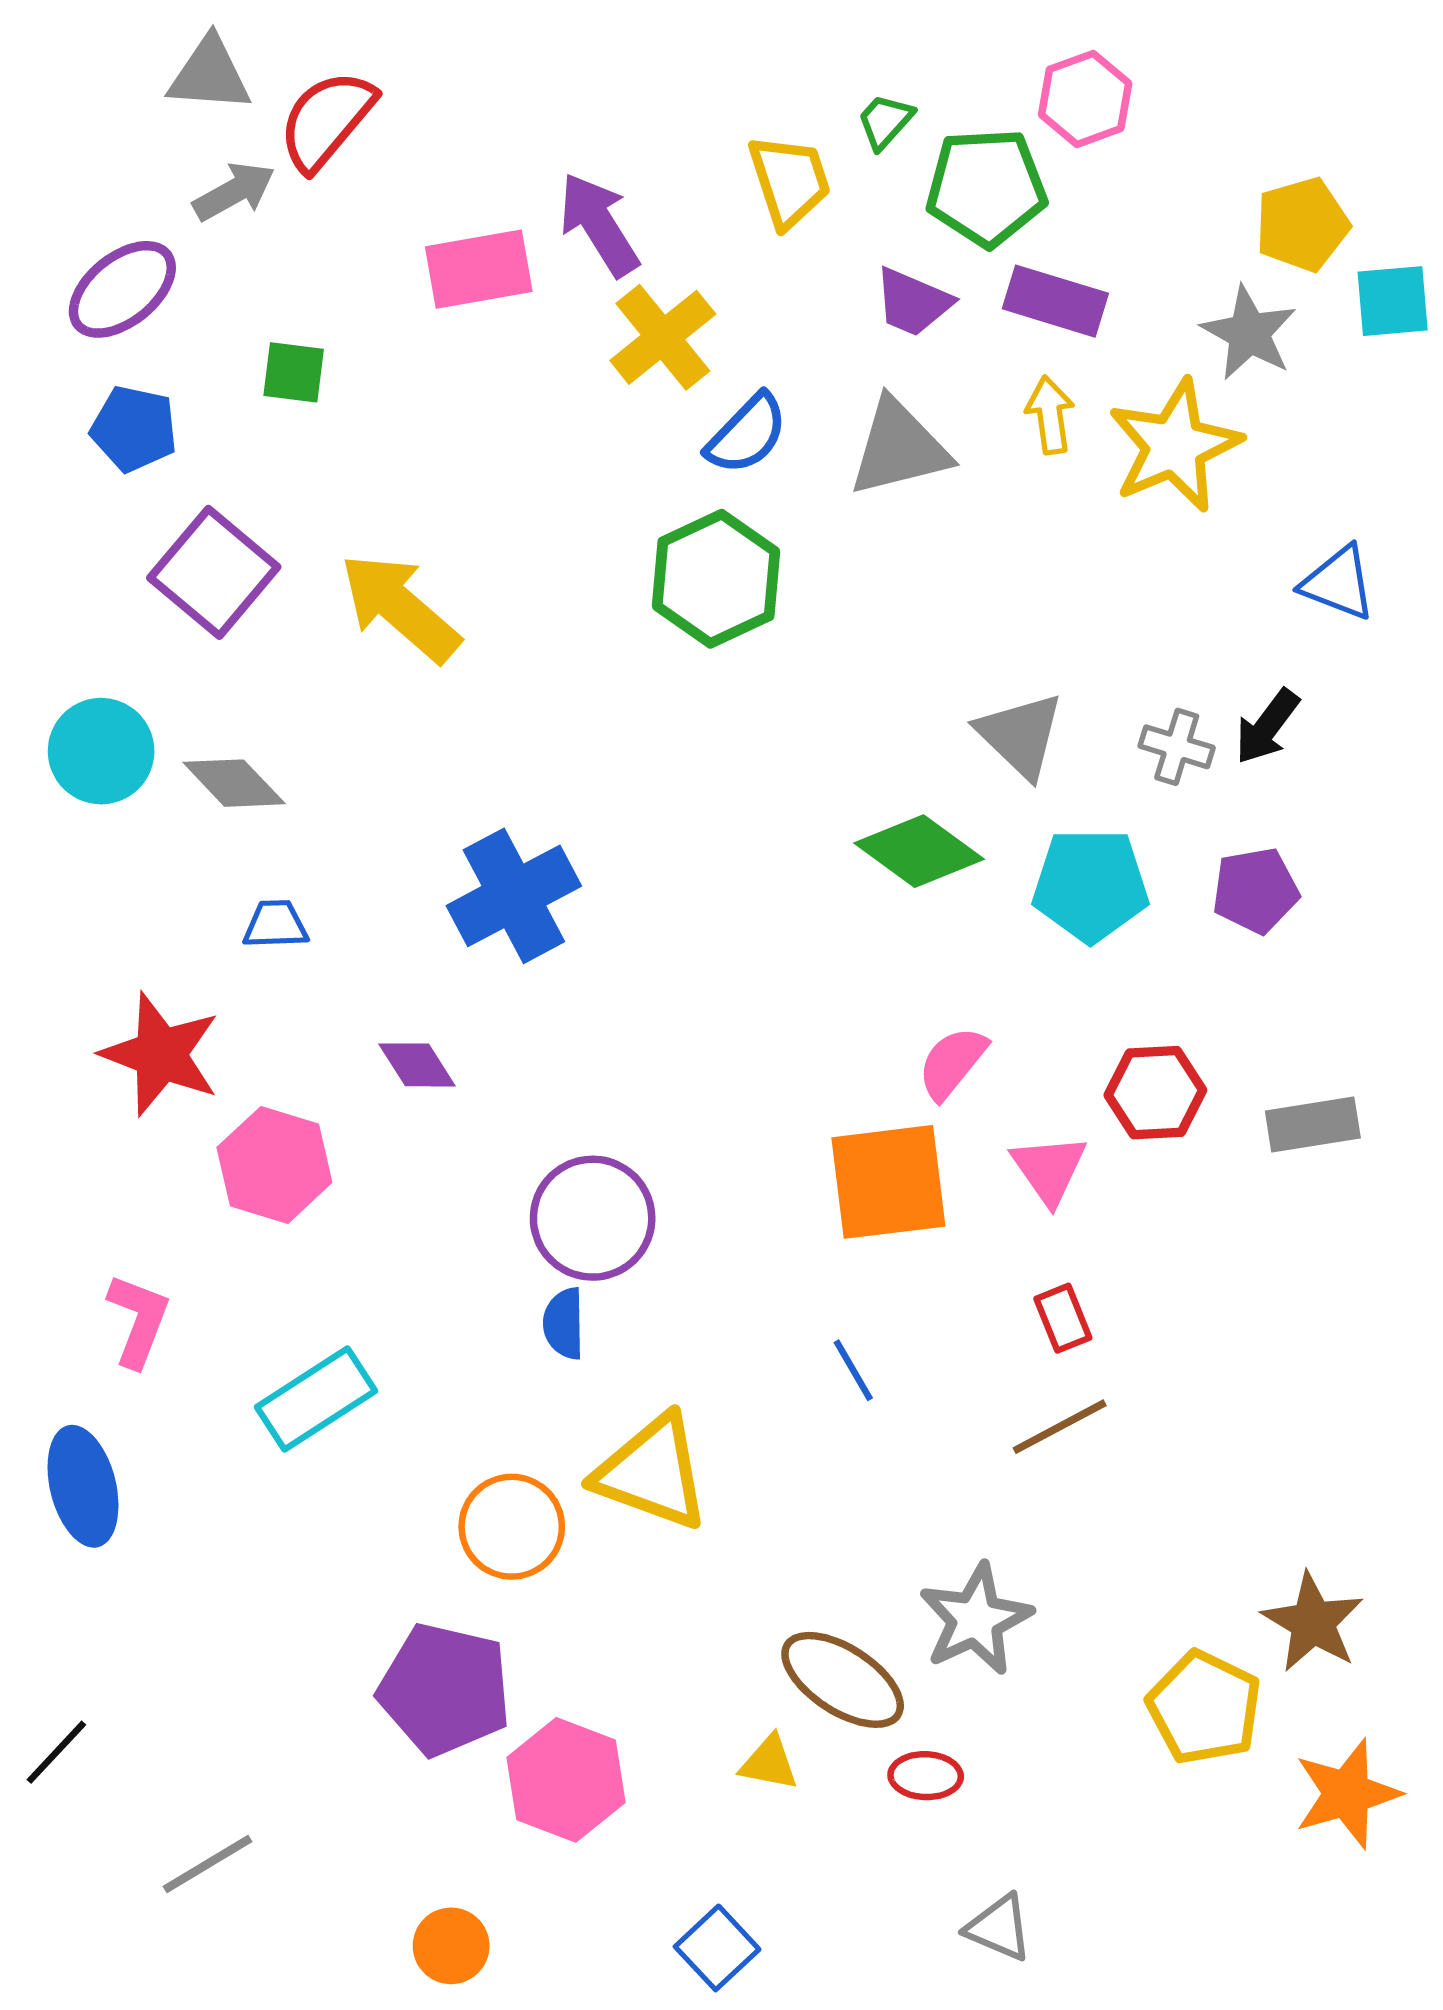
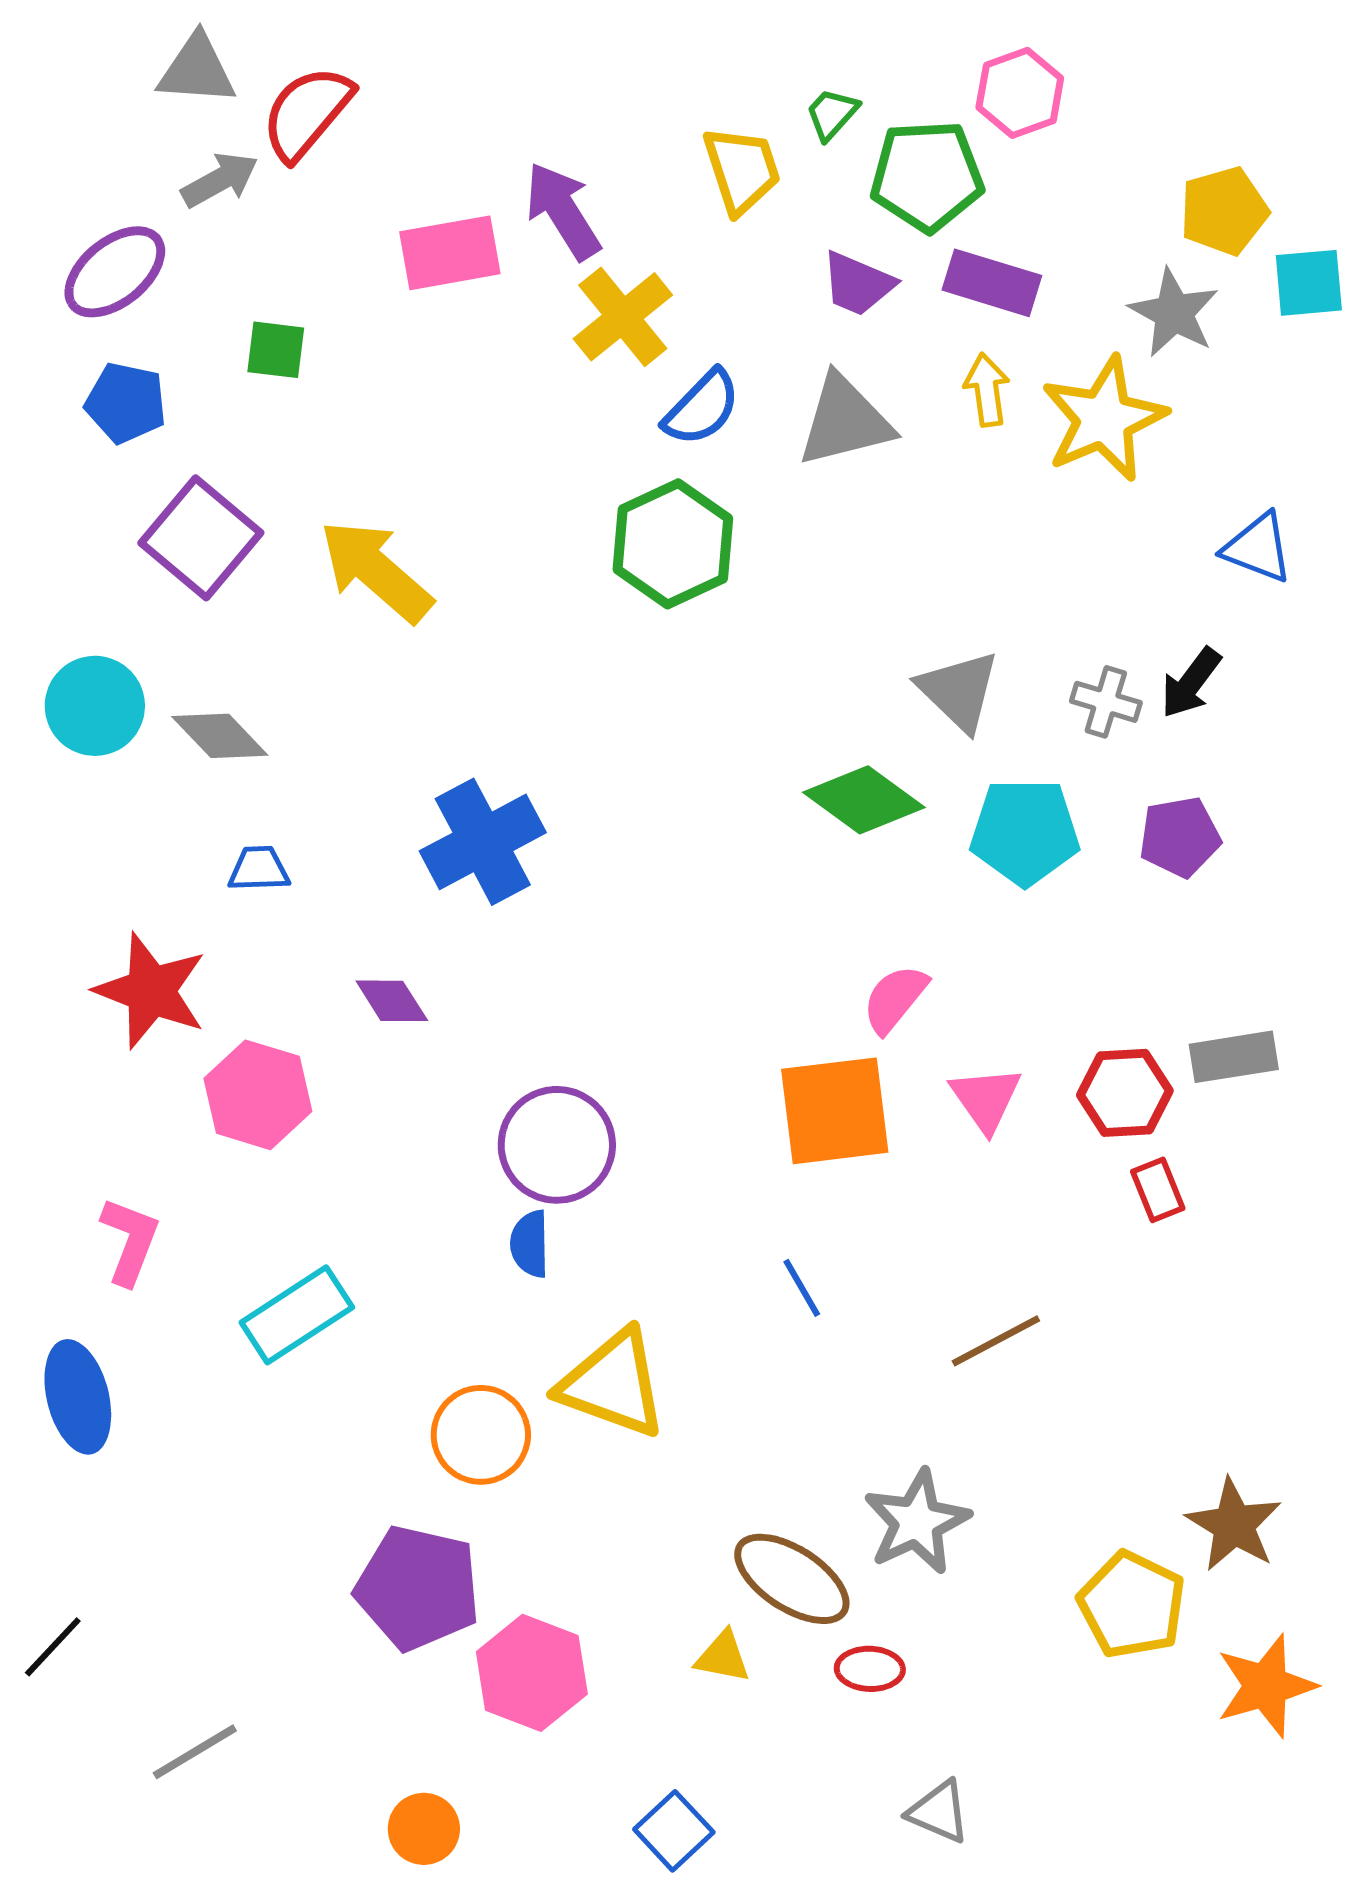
red hexagon: (1155, 1093) -> (1125, 1093), moved
red rectangle: (1063, 1318) -> (1158, 1190), moved

